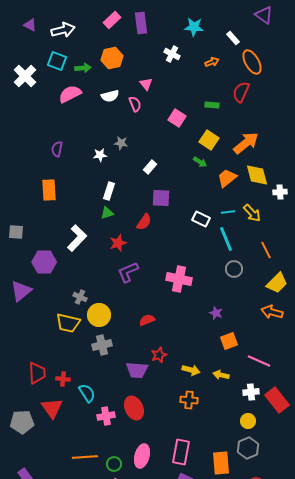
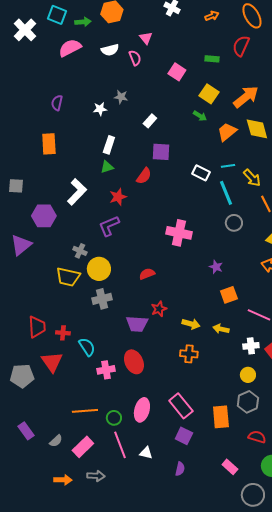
yellow arrow: (252, 213) -> (252, 178), moved
purple L-shape: (128, 272) -> (109, 226), moved
pink rectangle: (181, 452) -> (181, 406), turned -50

